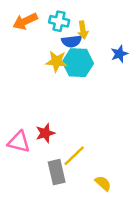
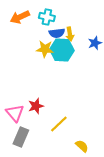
yellow arrow: (83, 30) -> (70, 34), moved
pink triangle: (19, 142) -> (15, 113), turned 36
gray rectangle: (57, 172) -> (21, 137), moved, turned 36

